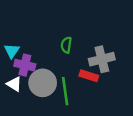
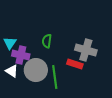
green semicircle: (66, 45) -> (47, 41), moved
gray cross: (102, 59) -> (86, 50), turned 30

